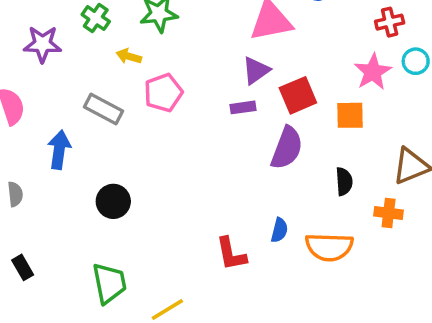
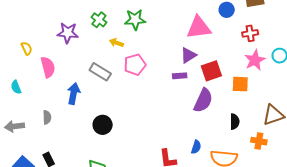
red cross: (390, 22) -> (250, 33), moved

